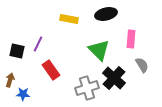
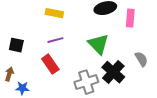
yellow rectangle: (69, 19) -> (54, 13), moved
pink rectangle: (131, 39) -> (130, 18), moved
purple line: (38, 44) -> (55, 40), moved, turned 49

